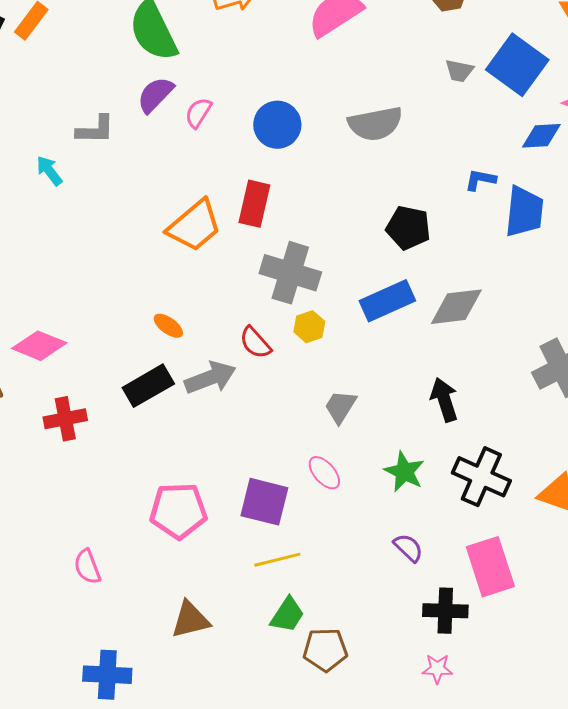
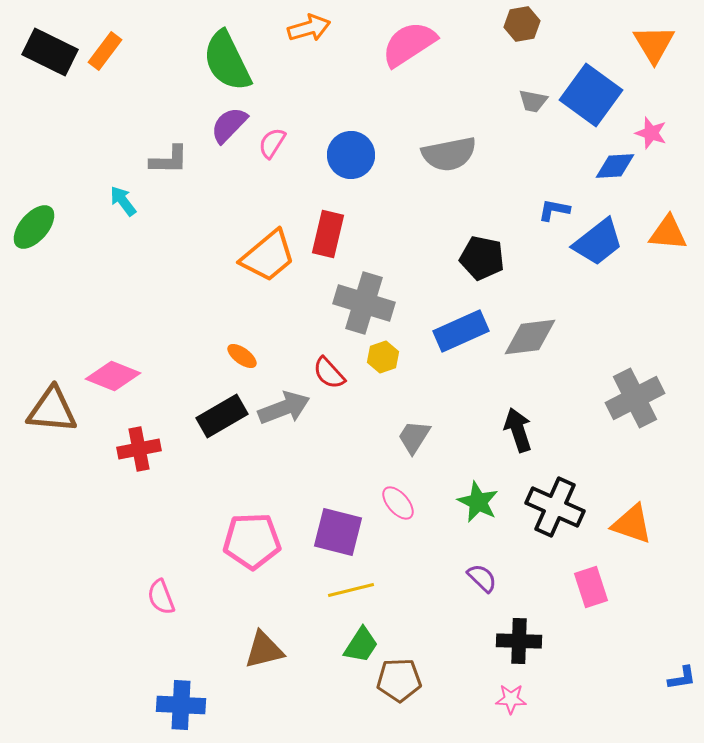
blue trapezoid: (524, 212) -> (598, 242), turned 46
pink rectangle: (490, 567) -> (591, 587), moved, size x0.7

